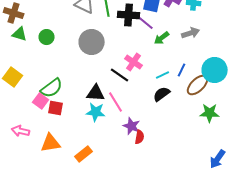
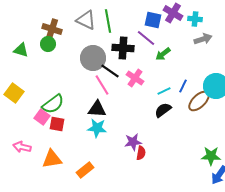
brown cross: (14, 13) -> (52, 29), moved
black cross: (129, 15) -> (123, 48), moved
gray arrow: (191, 33) -> (203, 39), moved
green circle: (47, 37) -> (48, 44), moved
black line: (120, 75) -> (110, 71), moved
pink line: (116, 102) -> (102, 85), moved
green star: (210, 113) -> (211, 156), moved
purple star: (132, 126) -> (133, 142), turned -30

